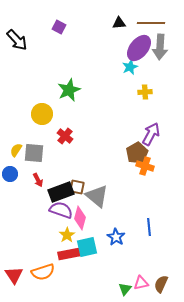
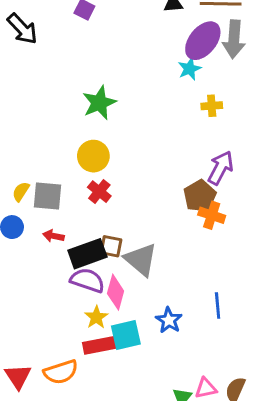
yellow circle: (42, 114) -> (93, 156), moved
red cross: (65, 136) -> (99, 192), moved
red arrow: (38, 180) -> (53, 236), turned 128

